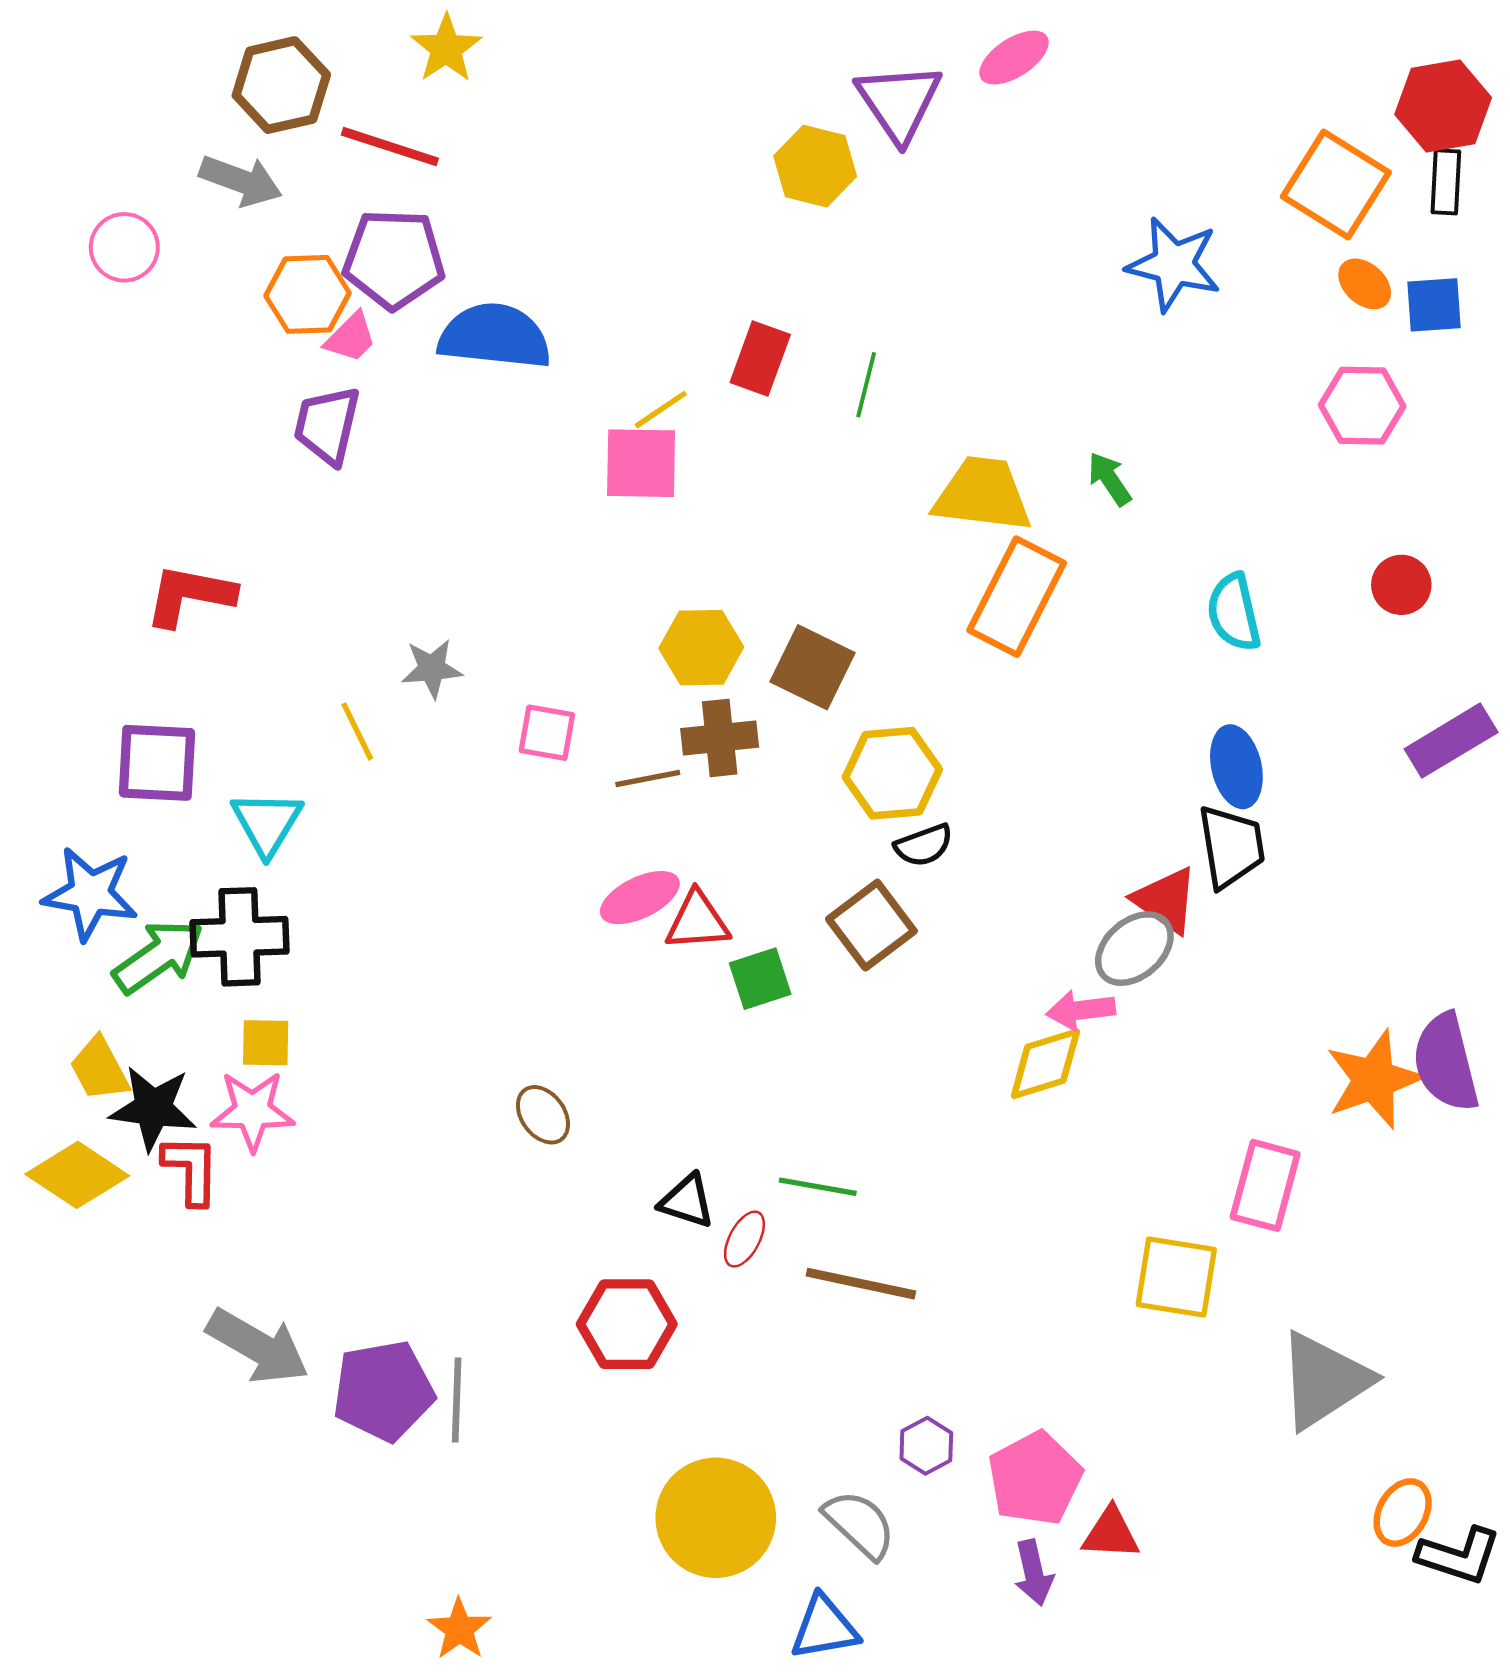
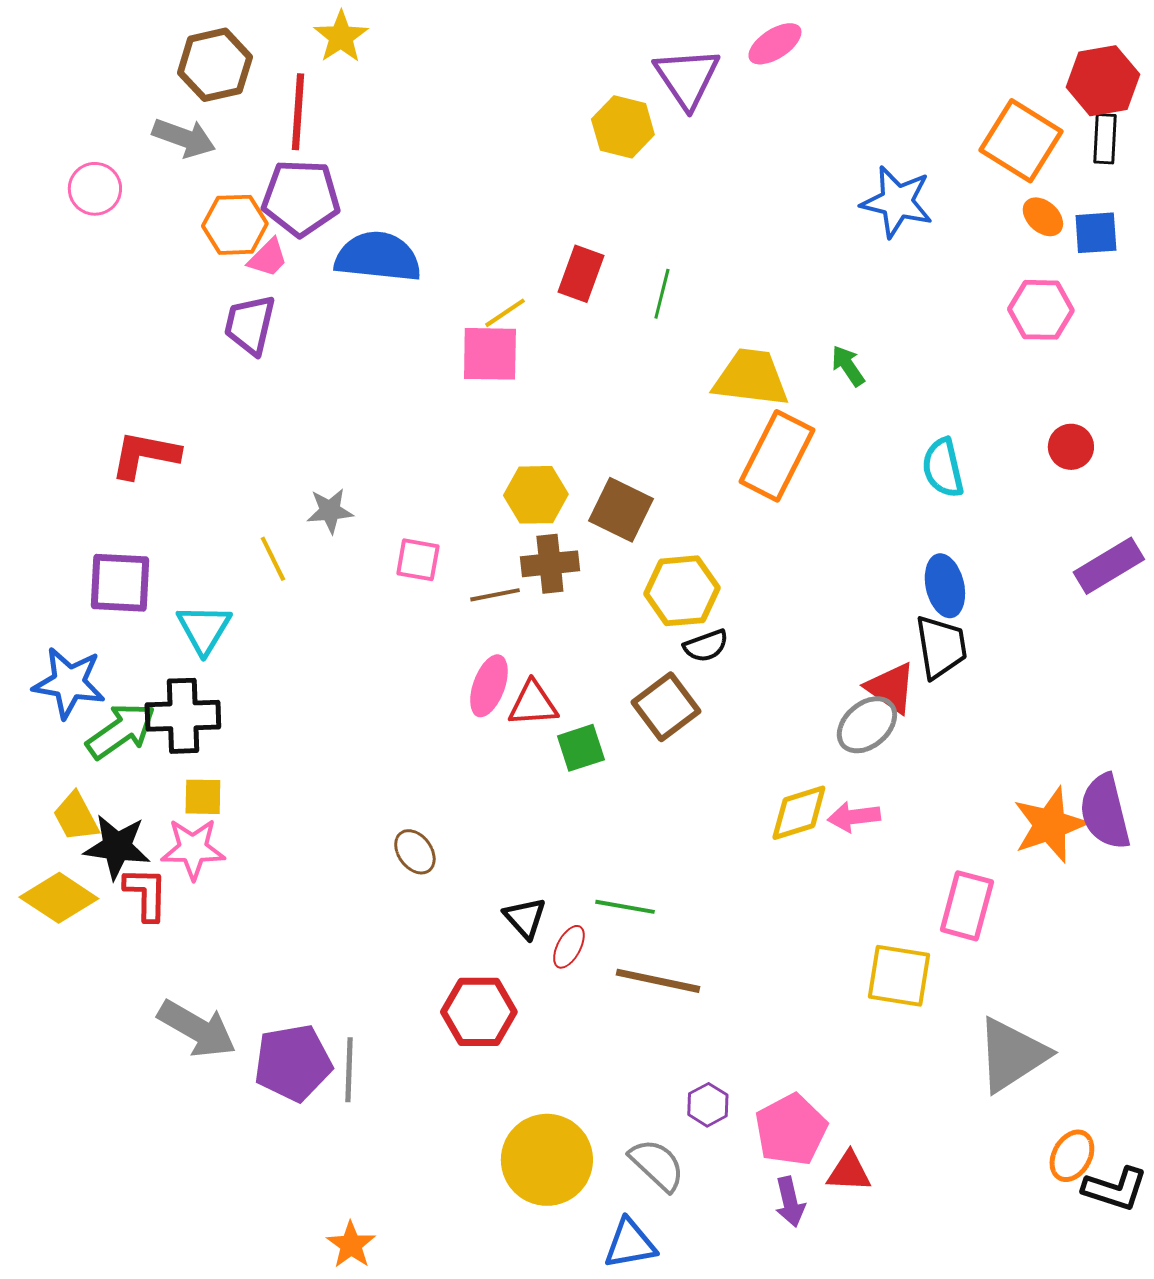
red line: (390, 147) -> (298, 112), turned 76
pink ellipse: (640, 898) -> (489, 686), turned -44
pink arrow: (1081, 1010) -> (854, 817), moved
black triangle: (687, 1201) -> (525, 918), turned 30

